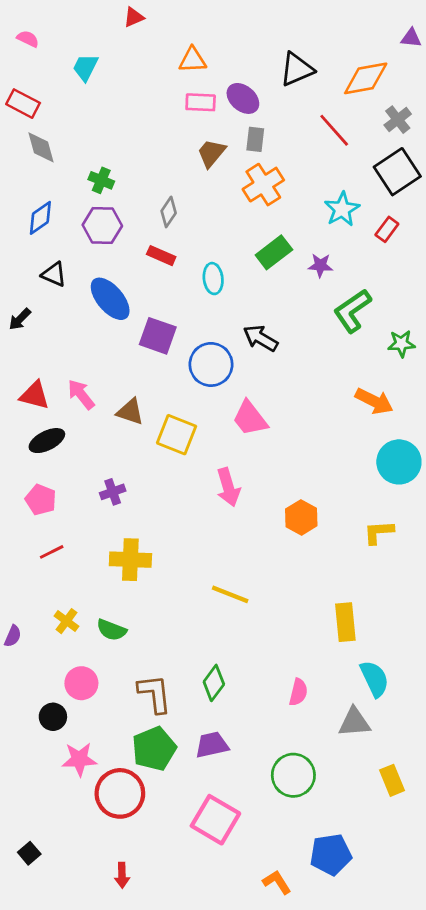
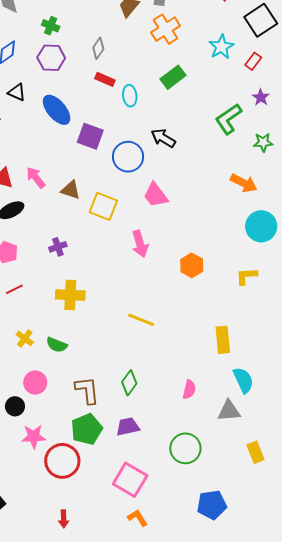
red rectangle: (161, 256) -> (105, 79), moved
purple star: (320, 265) -> (261, 97), moved, turned 30
orange L-shape: (277, 882) -> (138, 518), moved

